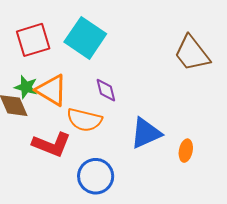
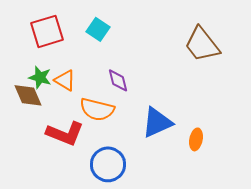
cyan square: (85, 38) -> (98, 29), size x0.6
orange triangle: (52, 90) -> (65, 80), size x0.7

